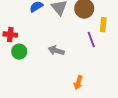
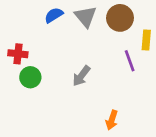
gray arrow: (56, 51) -> (81, 76), turned -70

